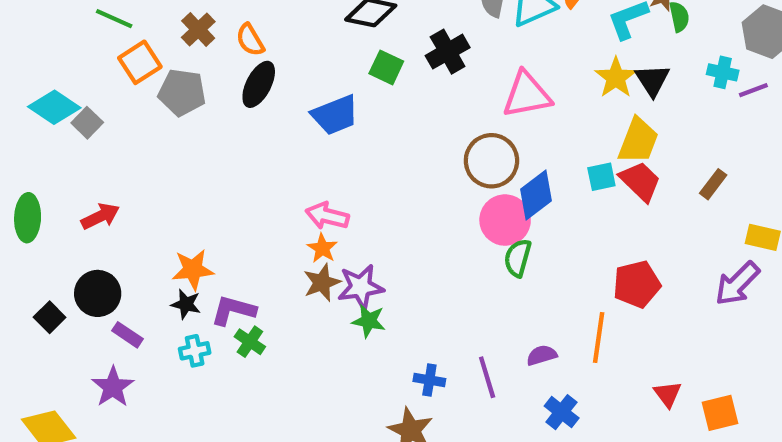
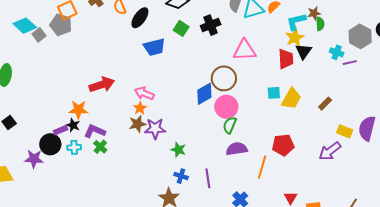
yellow star: (616, 78) -> (295, 38), moved
black ellipse: (259, 84) -> (140, 18), moved
gray pentagon: (182, 92) -> (61, 25), moved
yellow trapezoid: (638, 141) -> (291, 99), moved
red trapezoid: (640, 181) -> (286, 59), moved, turned 35
blue diamond: (536, 195) -> (204, 94), moved
red arrow: (100, 216) -> (102, 85), moved, size x1.4
black circle: (98, 293) -> (50, 144), moved
green star: (369, 321) -> (178, 150), moved
purple rectangle: (127, 335) -> (61, 130), moved, turned -64
purple semicircle: (542, 355) -> (237, 149), moved, size x1.5
purple star: (113, 387) -> (34, 159), turned 30

